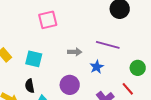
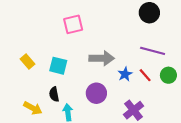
purple line: (108, 45) -> (153, 51), moved
gray arrow: (75, 52) -> (102, 58), size x1.6
red line: (128, 89) -> (145, 75), moved

